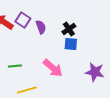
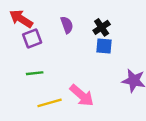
purple square: (23, 20) -> (32, 39), moved, turned 35
pink arrow: (53, 68) -> (82, 95), moved

